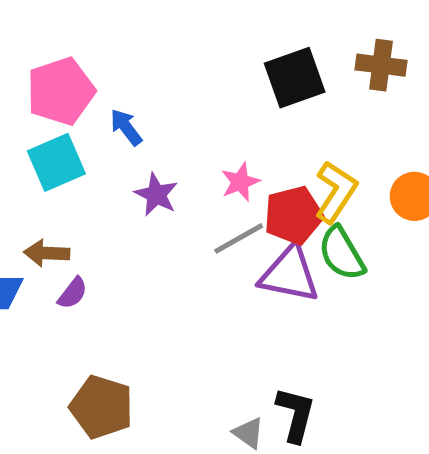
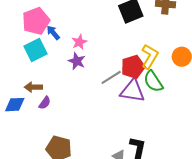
blue arrow: (126, 127) -> (53, 33), moved
pink star: (240, 182) -> (79, 42), moved

